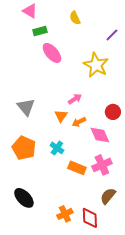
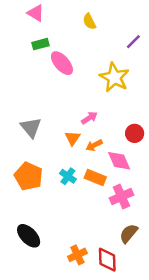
green rectangle: (40, 31) -> (40, 44), moved
orange rectangle: (77, 168) -> (95, 177), moved

